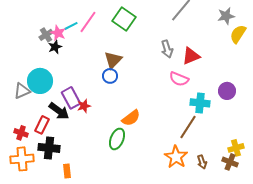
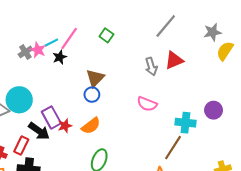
green square: (124, 19) -> (106, 35), size x0.6
black star: (55, 47) -> (60, 57), moved
red triangle: (191, 56) -> (174, 60), moved
pink semicircle: (179, 79) -> (147, 104), moved
orange semicircle: (131, 118) -> (91, 126), moved

